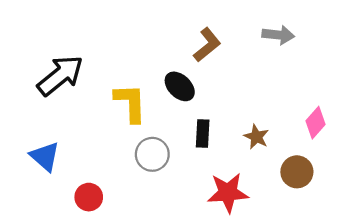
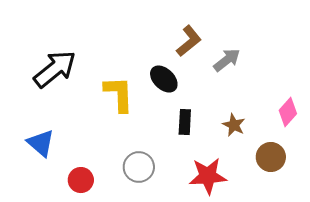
gray arrow: (278, 35) -> (227, 60), moved, turned -44
gray circle: (152, 154) -> (139, 167), moved

